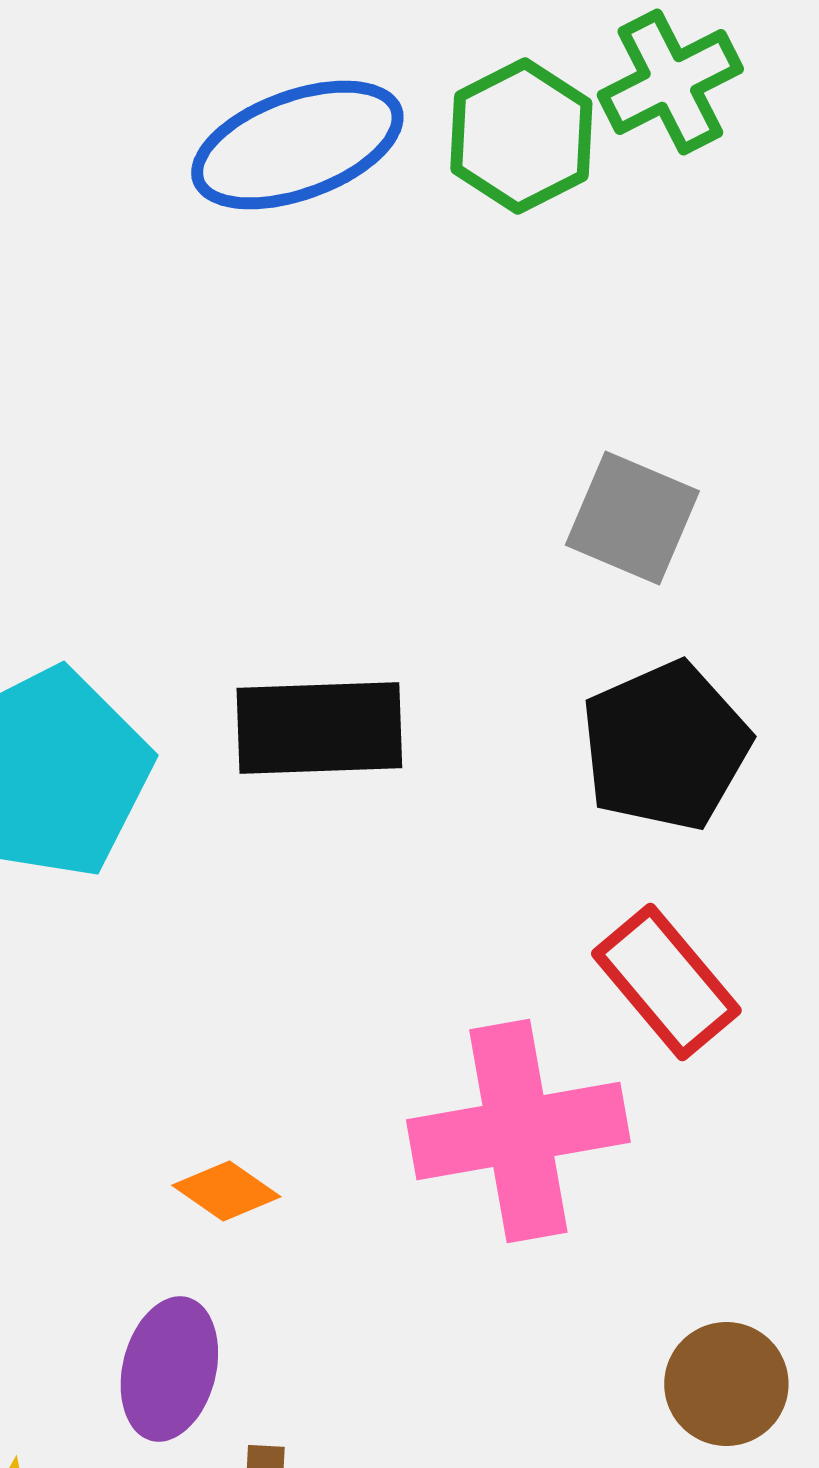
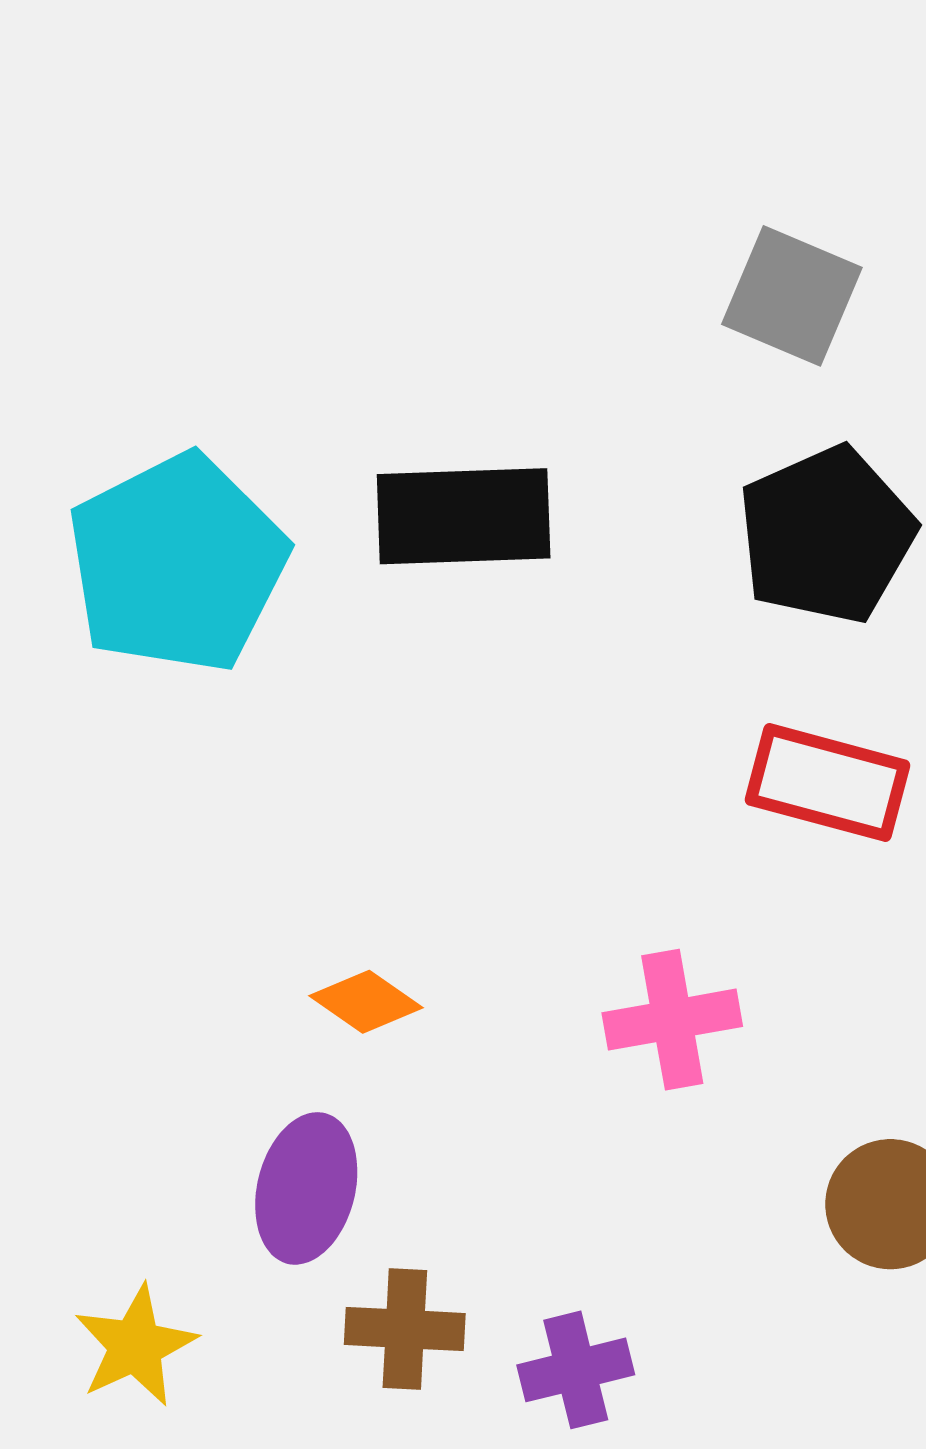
red rectangle: (666, 982) -> (827, 783), turned -35
pink cross: (518, 1131) -> (672, 1020), moved, size x0.6

